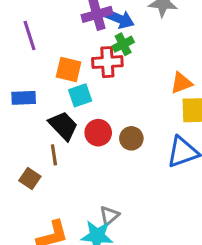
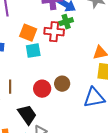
black trapezoid: (63, 126) -> (27, 115), moved
red circle: (98, 133) -> (42, 89), moved

